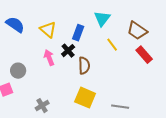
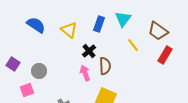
blue rectangle: (78, 33) -> (99, 24), moved
red rectangle: (144, 55) -> (165, 55), turned 72
pink arrow: (49, 58) -> (85, 73), moved

